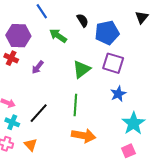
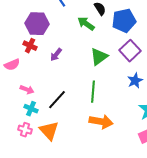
green arrow: (58, 36) -> (86, 24), moved
purple square: (113, 63) -> (130, 51), turned 30
orange triangle: (31, 145) -> (49, 131), size x1.5

